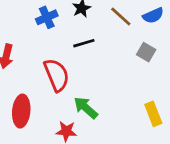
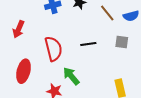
black line: (84, 43) -> (88, 44), moved
gray square: (146, 52) -> (122, 42), turned -32

